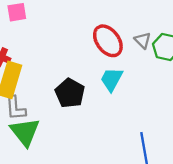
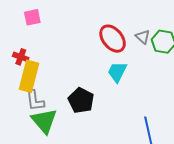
black pentagon: (70, 93) -> (81, 100), moved

